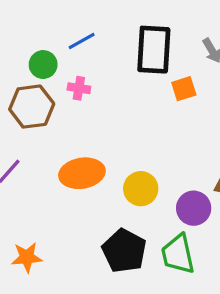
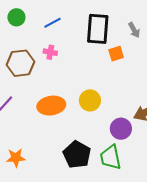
green circle: (43, 65) -> (16, 17), moved
yellow circle: (141, 189) -> (90, 100), moved

